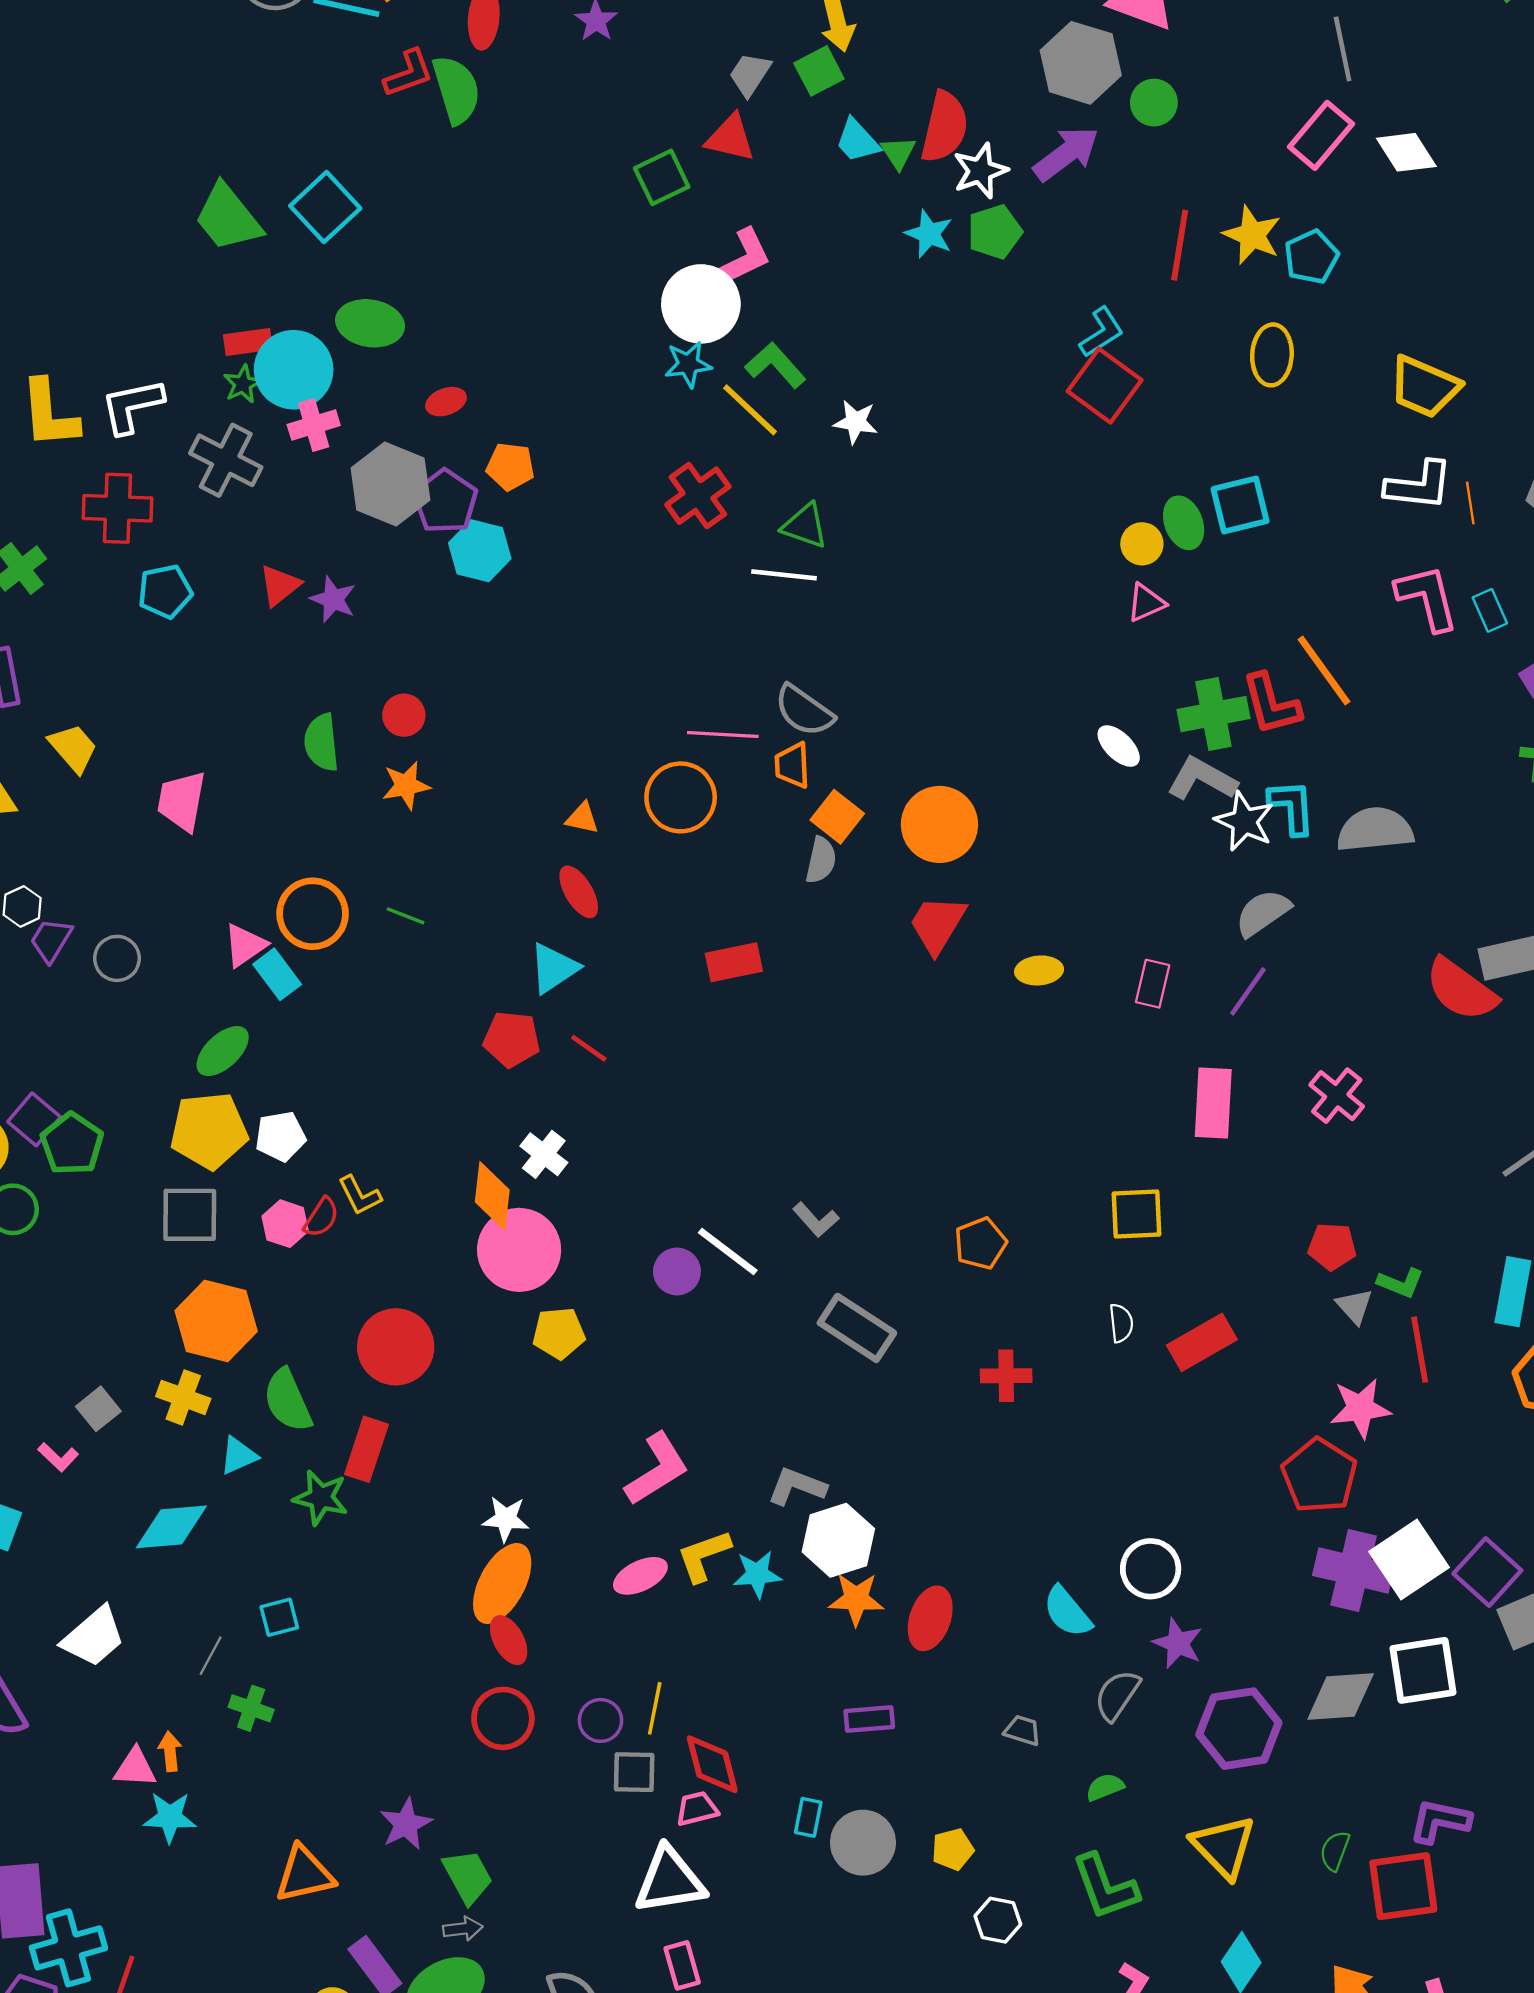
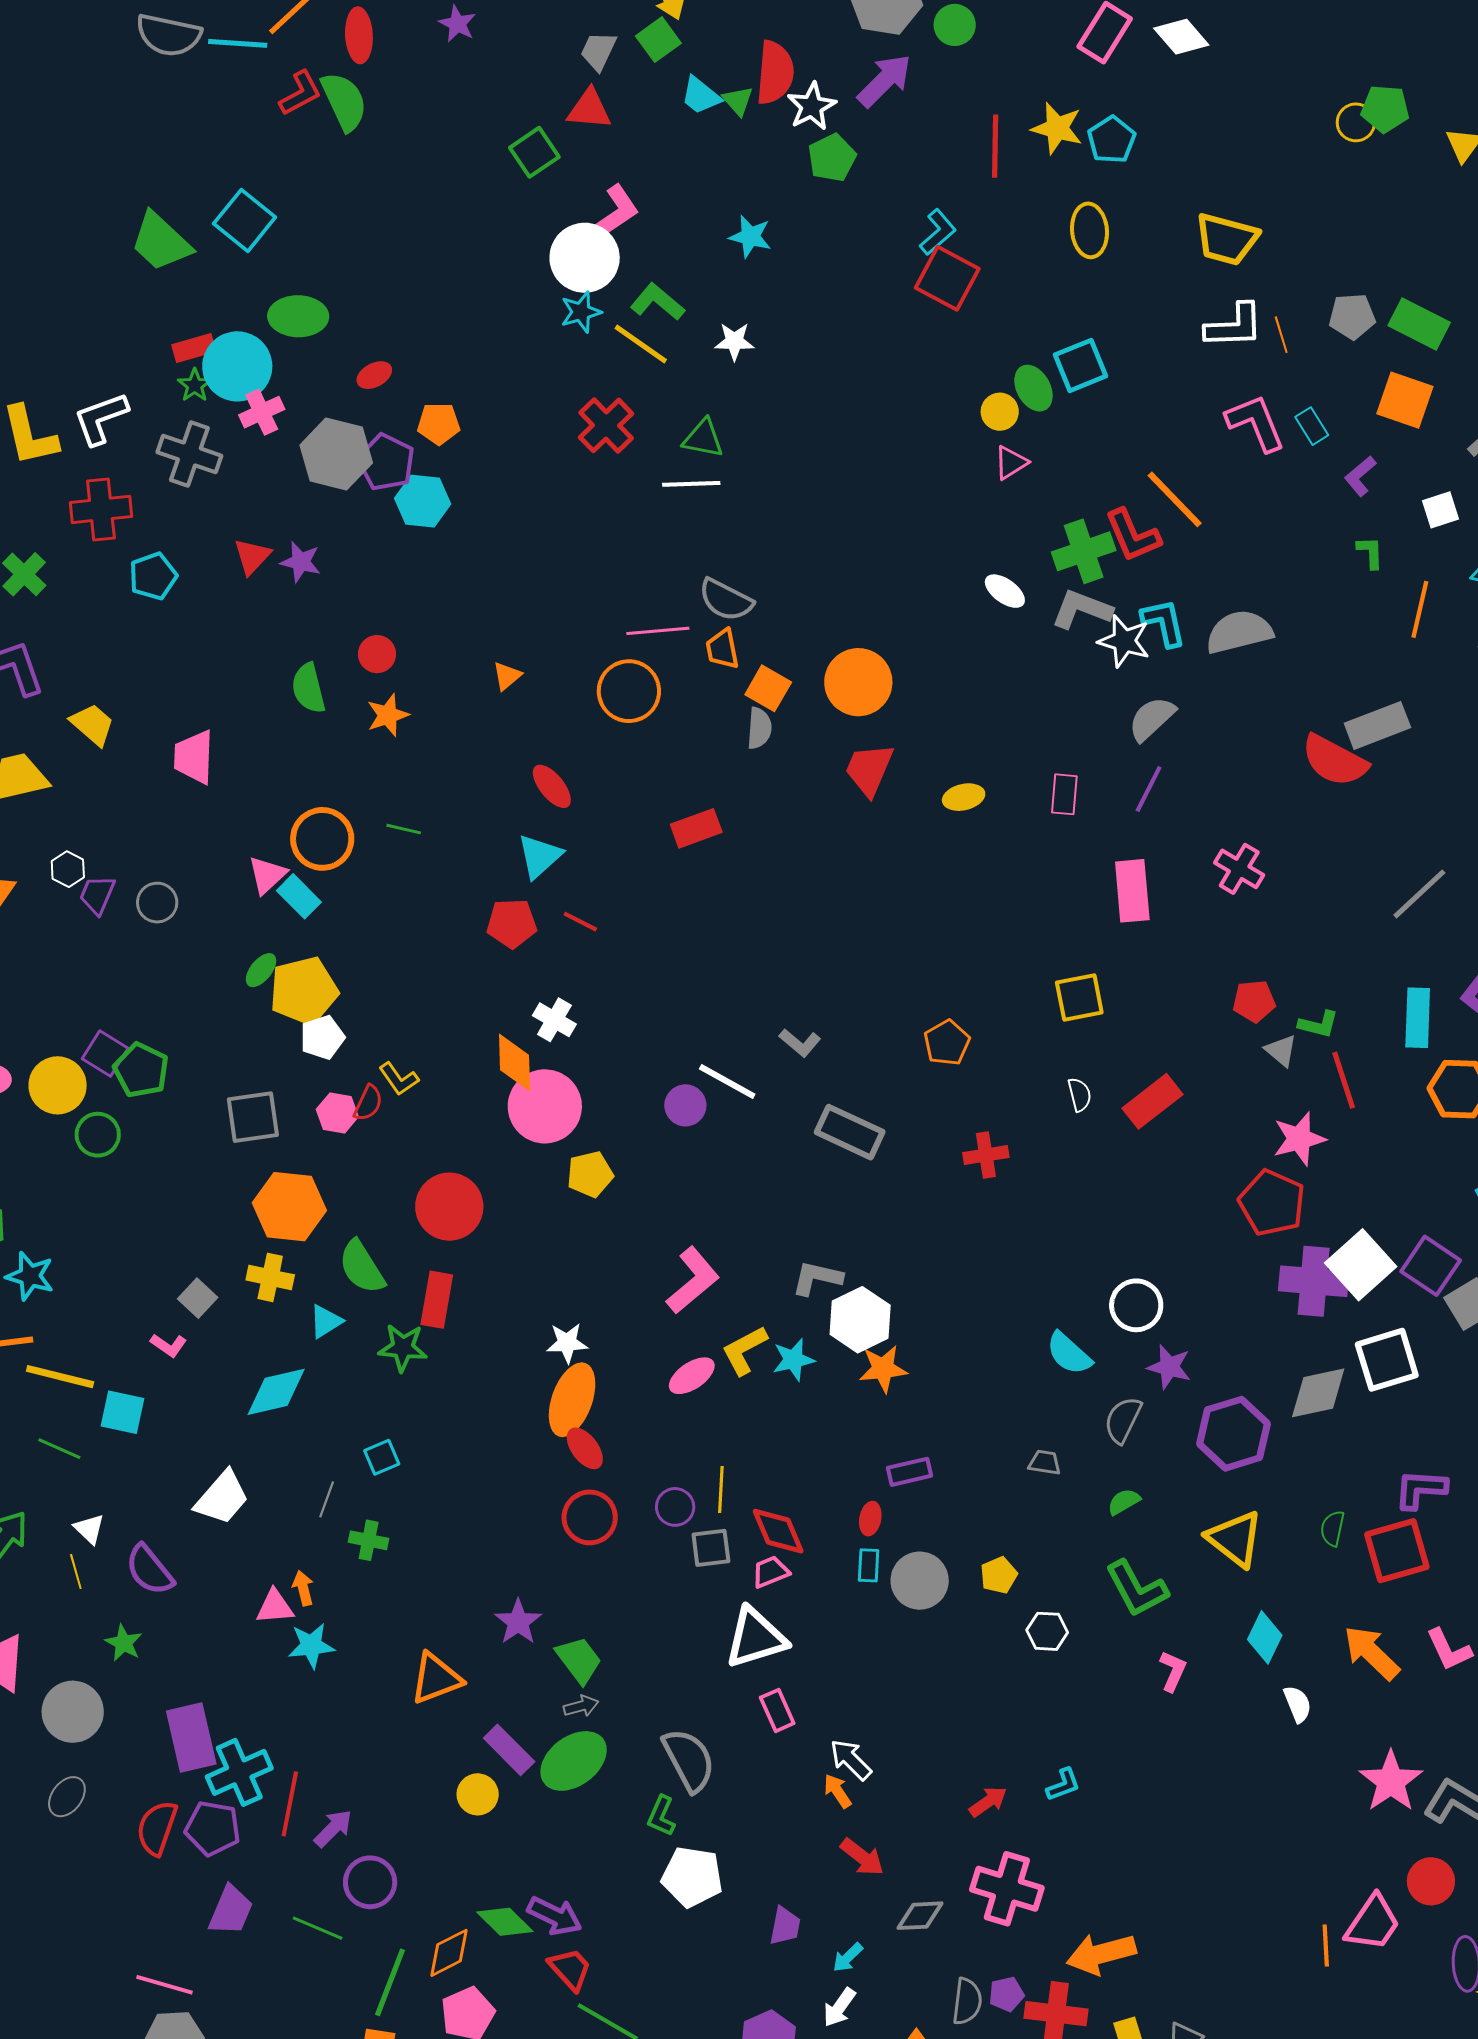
cyan star: (929, 234) -> (750, 237), moved
orange triangle: (582, 818) -> (507, 676), moved, turned -44
green ellipse: (223, 1051) -> (261, 970), size x0.7
yellow pentagon: (209, 1131) -> (304, 991), moved
red ellipse: (930, 1618) -> (870, 1519), moved, size x0.6

